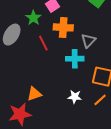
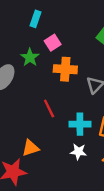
red line: (43, 43) -> (49, 108), moved
cyan cross: (75, 59) -> (80, 124), moved

